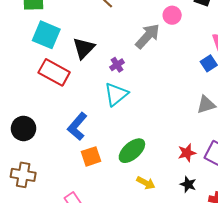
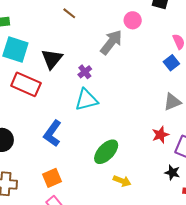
cyan triangle: (116, 94) -> (86, 100), turned 30
red star: (187, 153) -> (160, 135), moved
orange square: (91, 156) -> (52, 178), moved
black star: (188, 184) -> (172, 173), moved

